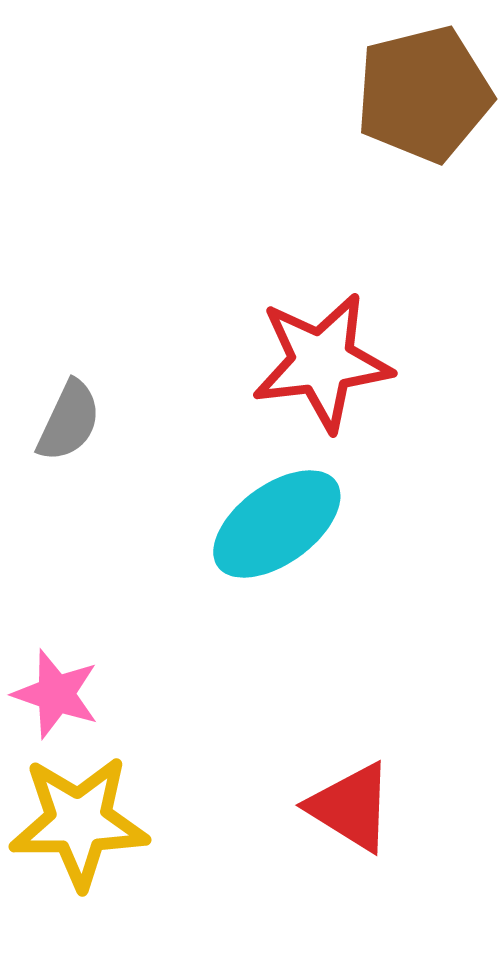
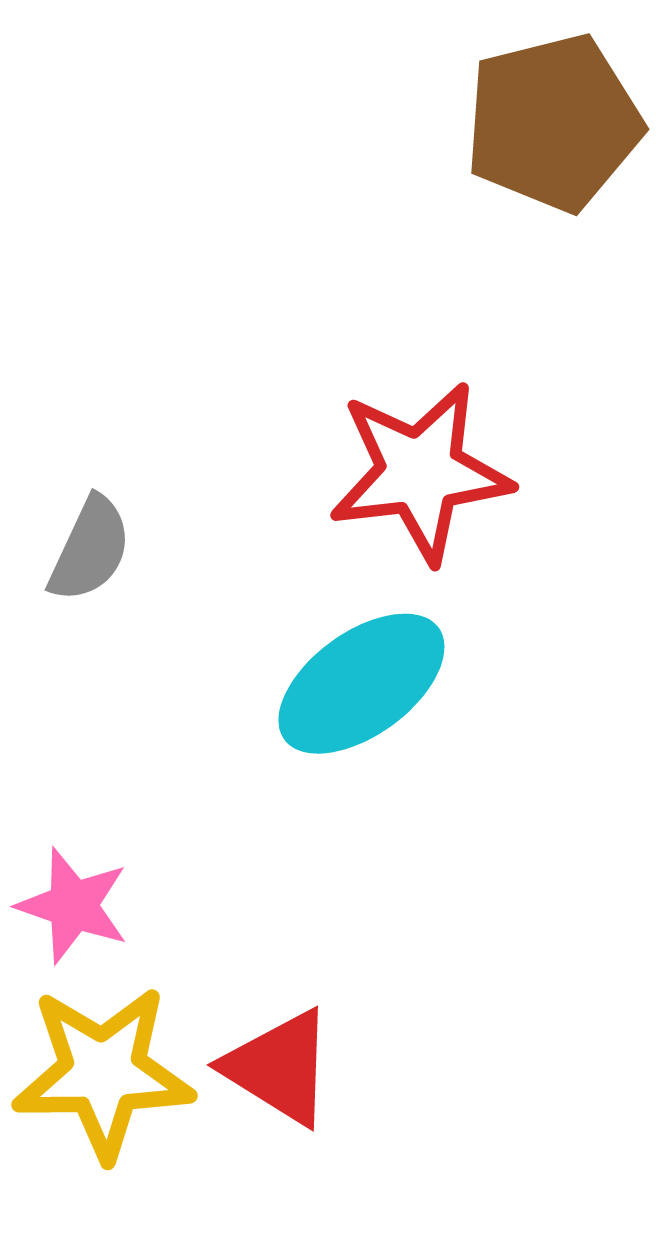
red triangle: (351, 807) -> (279, 1067), moved

